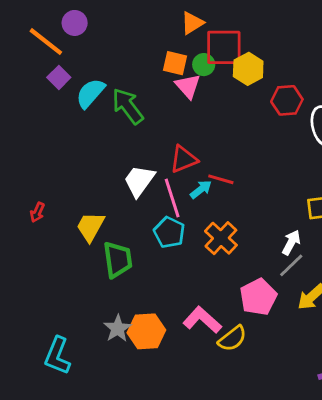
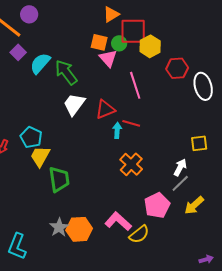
white trapezoid: (139, 181) -> (74, 104), moved
cyan arrow: (201, 189) -> (117, 130), turned -49
pink line: (172, 198) -> (135, 85), moved
cyan pentagon: (169, 232) -> (31, 137), moved

